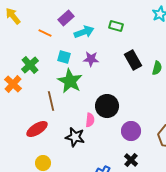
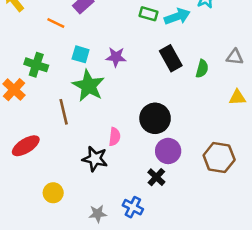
cyan arrow: (84, 32) -> (177, 16), moved
green cross: (30, 65) -> (36, 65), turned -30
black circle: (107, 106) -> (155, 118), moved
red ellipse: (37, 129) -> (26, 146), moved
black cross: (131, 160) -> (156, 177), moved

